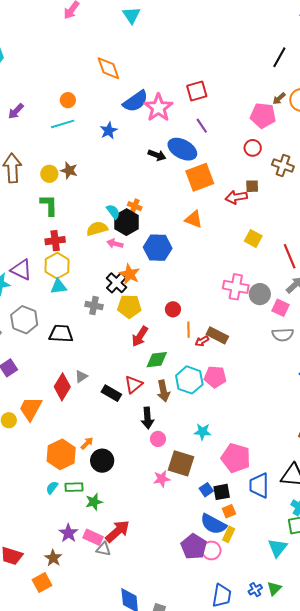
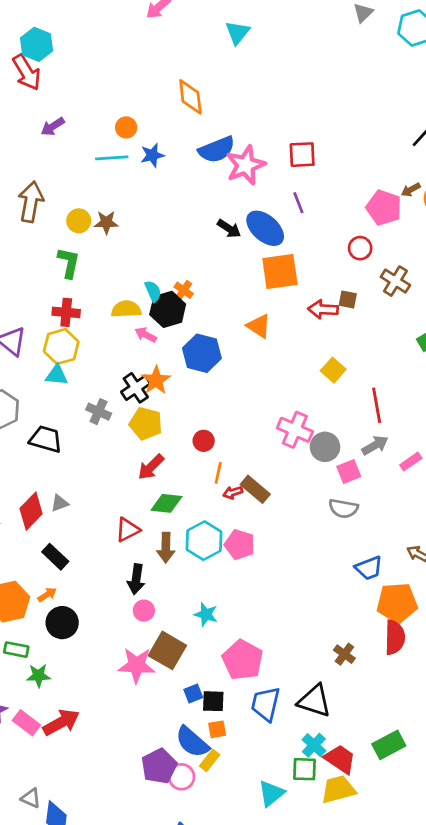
blue star: (109, 131) -> (152, 155), moved
brown star: (69, 170) -> (106, 222), turned -30
pink square: (281, 308) -> (349, 472), turned 30
black rectangle: (111, 393) -> (55, 557), moved
pink star: (162, 479) -> (137, 665), size x1.5
gray triangle: (103, 549) -> (31, 798), moved

